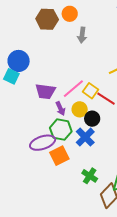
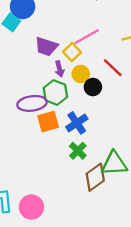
pink line: (73, 89) -> (87, 37), moved
yellow square: (90, 91) -> (72, 52), moved
blue cross: (85, 137) -> (77, 123), moved

